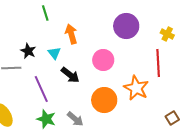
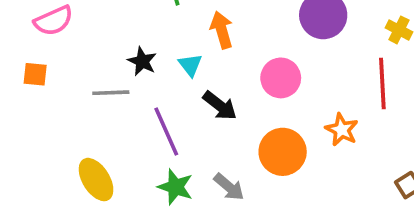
orange star: (136, 88) -> (342, 130), size x0.7

